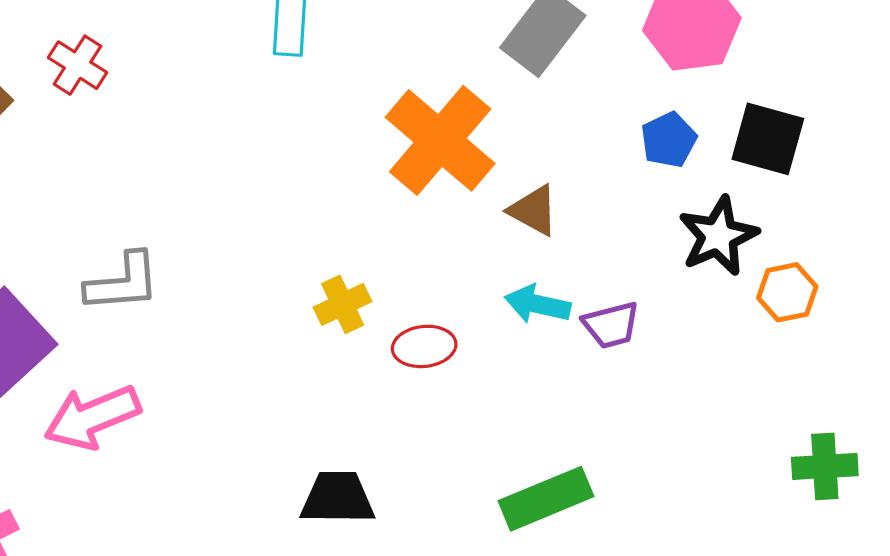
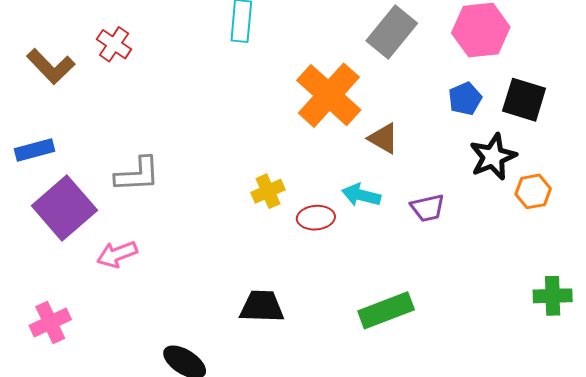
cyan arrow: (538, 304) -> (361, 195), moved
pink arrow: (92, 417) -> (117, 254), size x0.7

